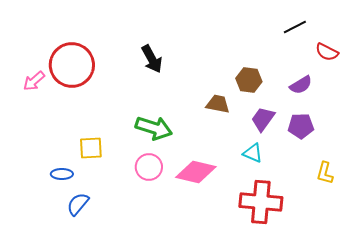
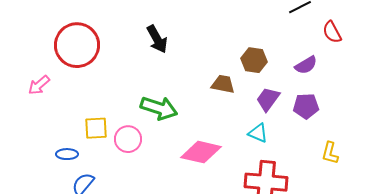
red semicircle: (327, 52) -> (332, 32), turned 35
pink arrow: (34, 81) -> (39, 85), moved
pink circle: (149, 167) -> (128, 139), moved

